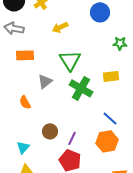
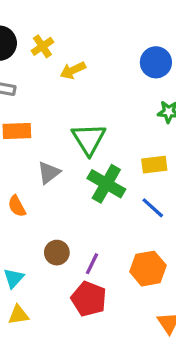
blue circle: (100, 12) -> (156, 62), moved
yellow arrow: (60, 27) -> (73, 70), moved
blue line: (110, 118) -> (153, 208), moved

